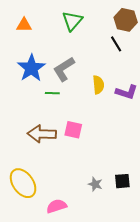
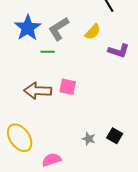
yellow semicircle: (98, 85) -> (93, 32), moved, turned 48
black square: (122, 181) -> (115, 136), turned 35

